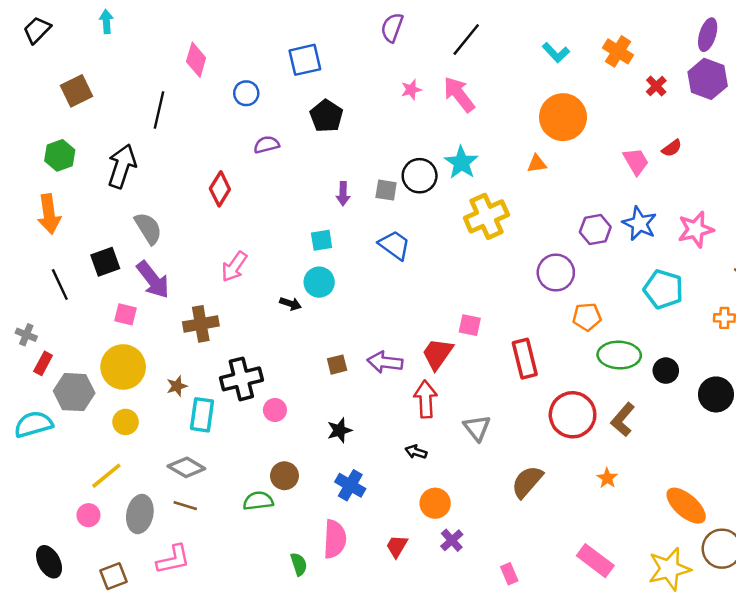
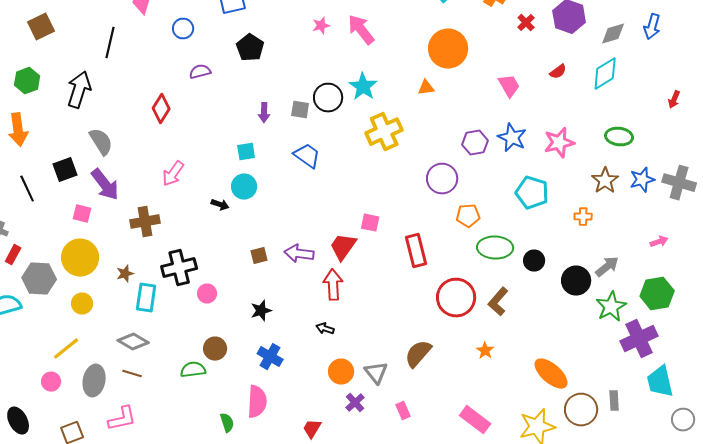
red semicircle: (672, 148) -> (558, 72), moved
gray triangle: (477, 428) -> (376, 373), moved
red trapezoid: (397, 546) -> (312, 429), moved
pink rectangle: (509, 574) -> (403, 411), moved

